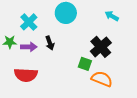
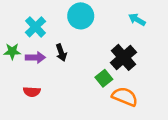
green square: (85, 64) -> (104, 78), turned 32
red semicircle: (26, 75) -> (32, 92), size x0.6

